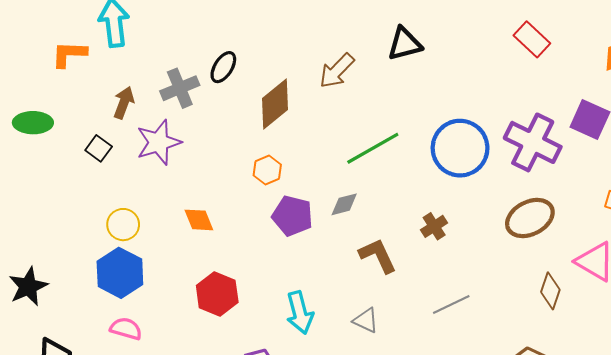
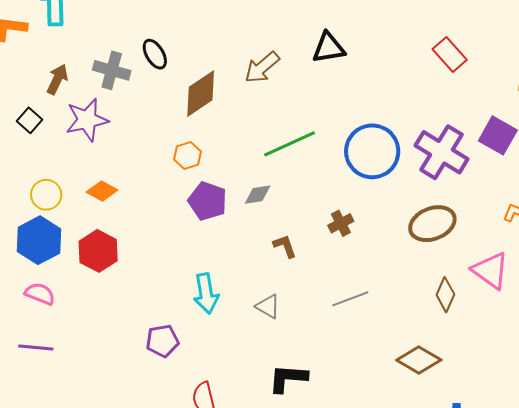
black ellipse: (223, 67) -> (155, 54), turned -68
gray cross: (180, 88) -> (112, 70), turned 33
orange diamond: (199, 220) -> (102, 191), moved, turned -44
brown L-shape: (378, 256) -> (285, 246), size x0.7
red hexagon: (217, 294) -> (98, 251), moved

